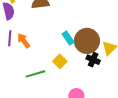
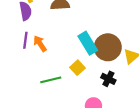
cyan rectangle: (68, 38) -> (88, 43), size x1.5
black cross: (93, 60) -> (108, 79), moved

